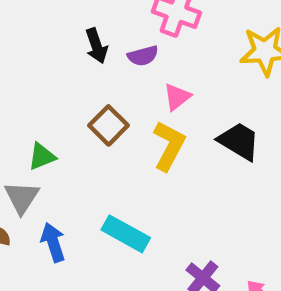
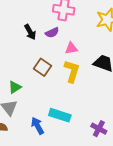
pink triangle: (177, 97) -> (71, 48), turned 40
blue arrow: (53, 242) -> (37, 126), moved

